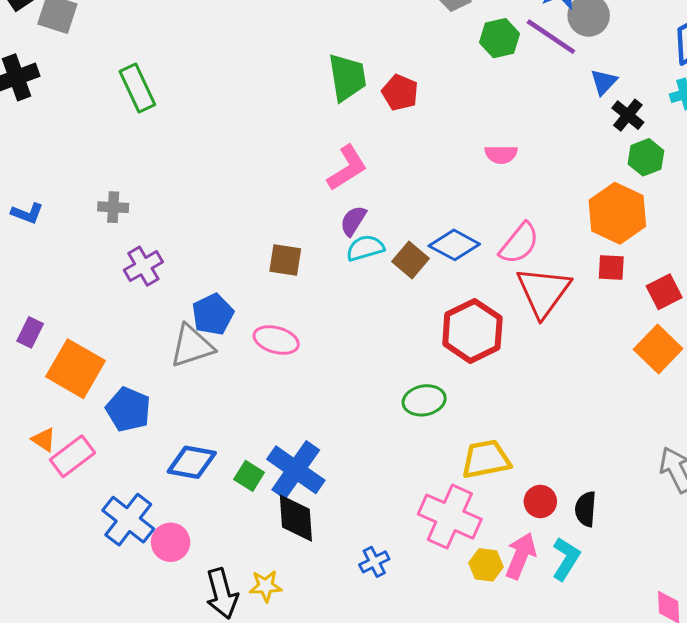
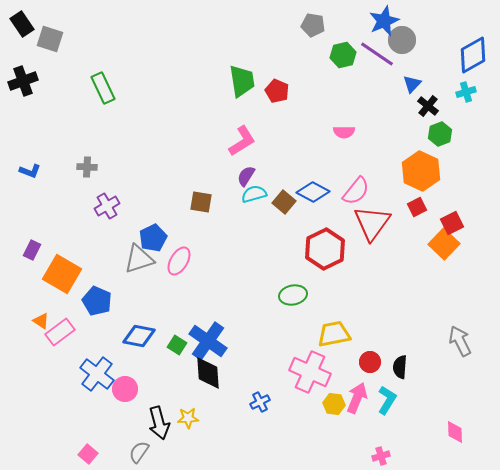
red square: (611, 268) -> (417, 207), turned -30
pink ellipse: (276, 340) -> (179, 261), moved, turned -76
orange square: (658, 349) -> (444, 244), moved

